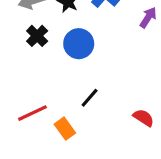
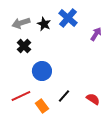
blue circle: (79, 44) -> (42, 71), moved
black line: (90, 98) -> (64, 96), moved

